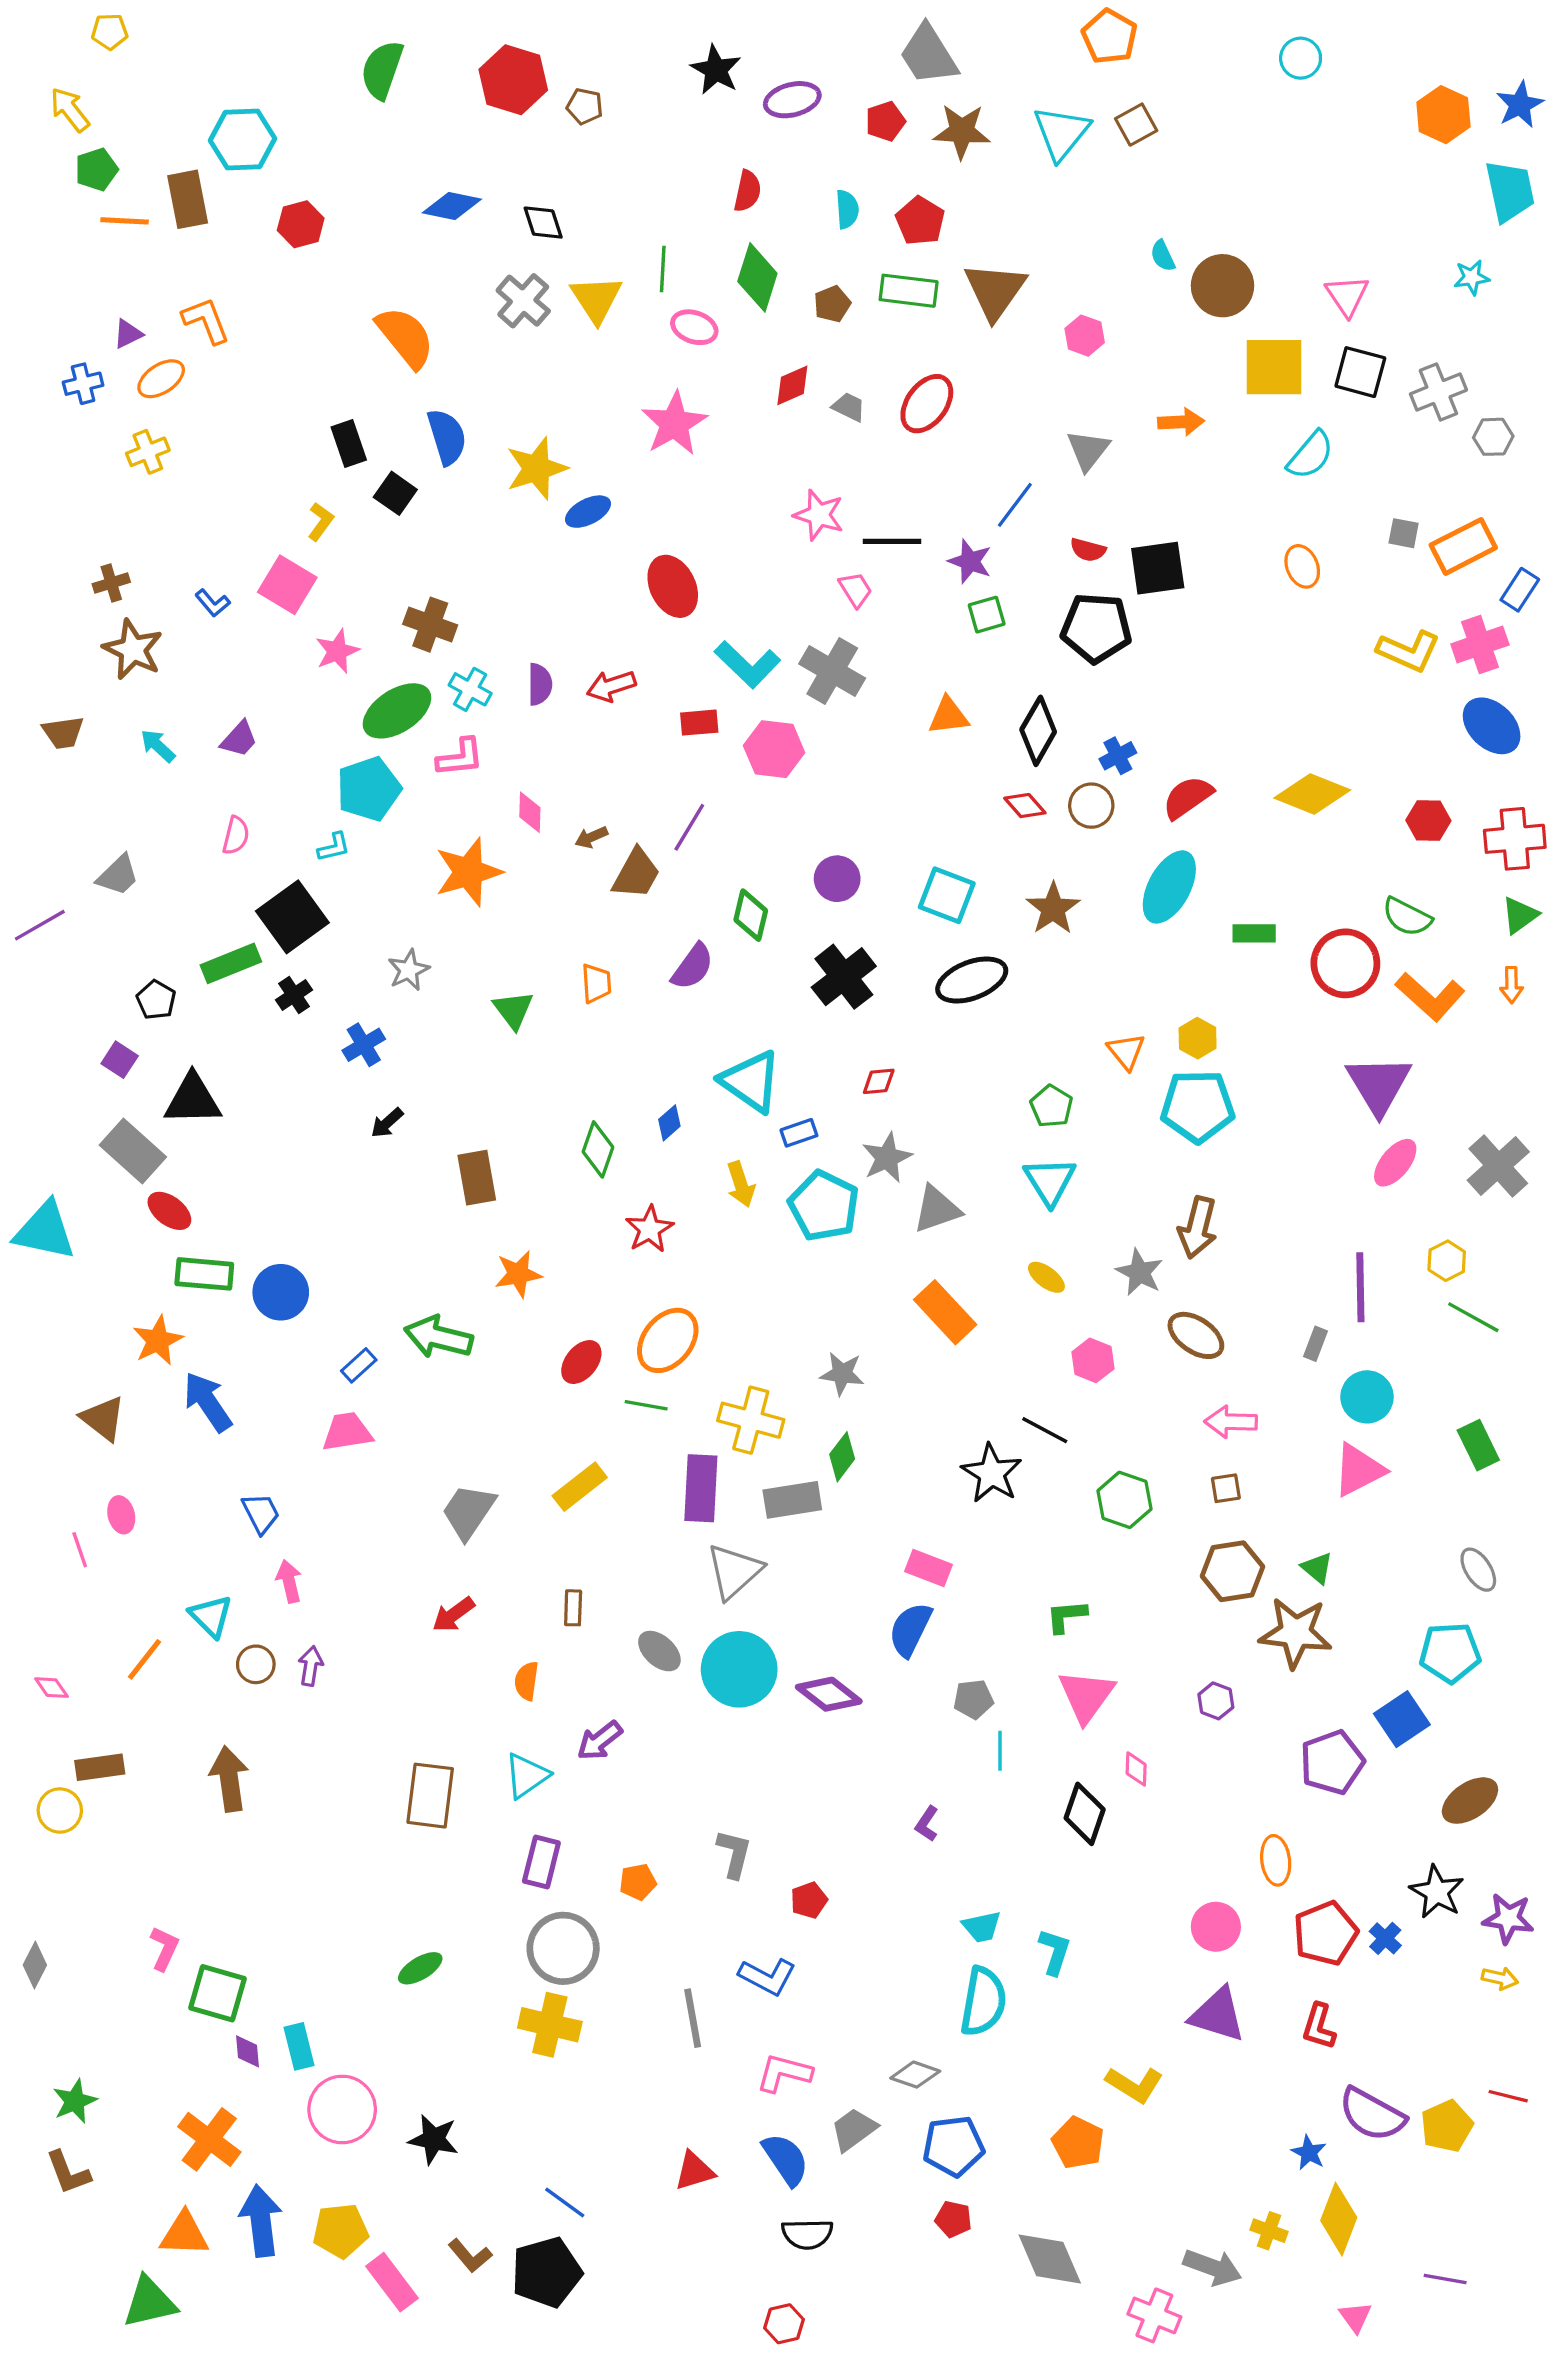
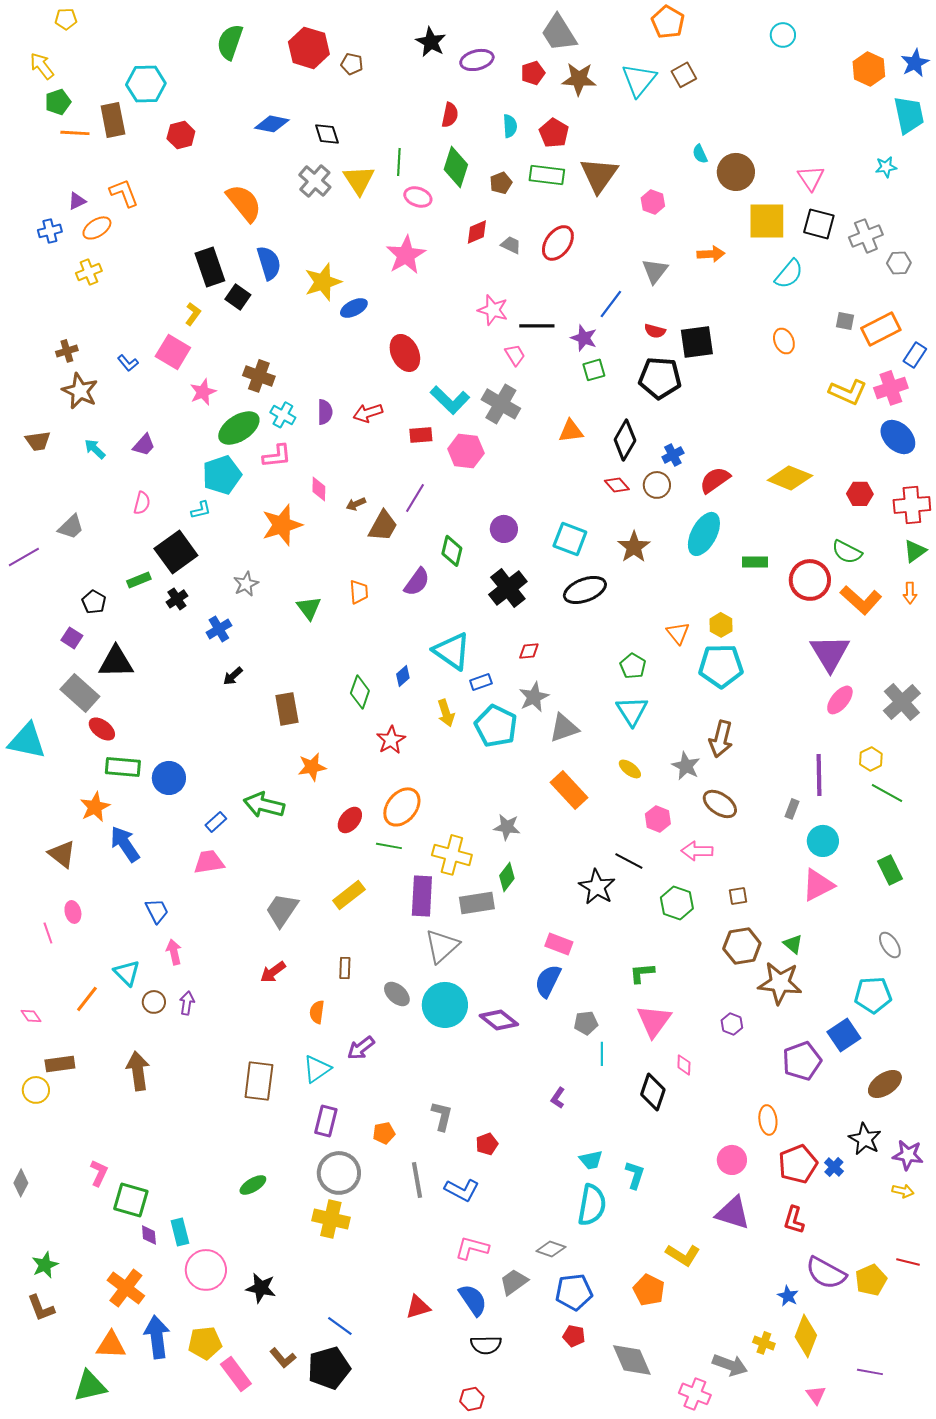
black rectangle: (349, 443) -> (210, 267), size x1.4
green rectangle: (231, 963) -> (139, 580), size x0.7
pink arrow: (1231, 1422) -> (697, 851), moved
gray line: (693, 2018) -> (417, 1180), moved

